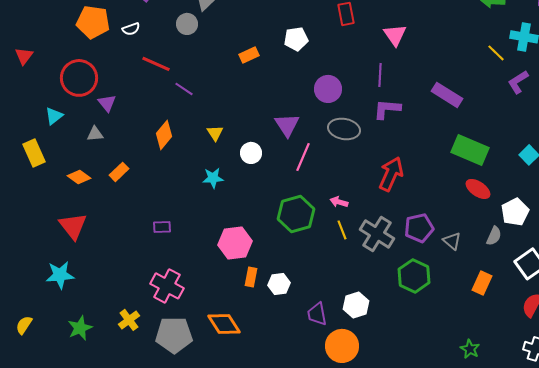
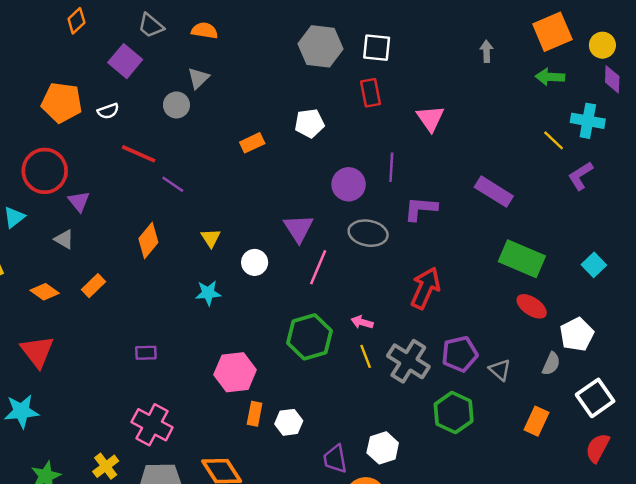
purple line: (380, 75) -> (391, 167), moved
gray triangle: (95, 134) -> (64, 239), turned 36

